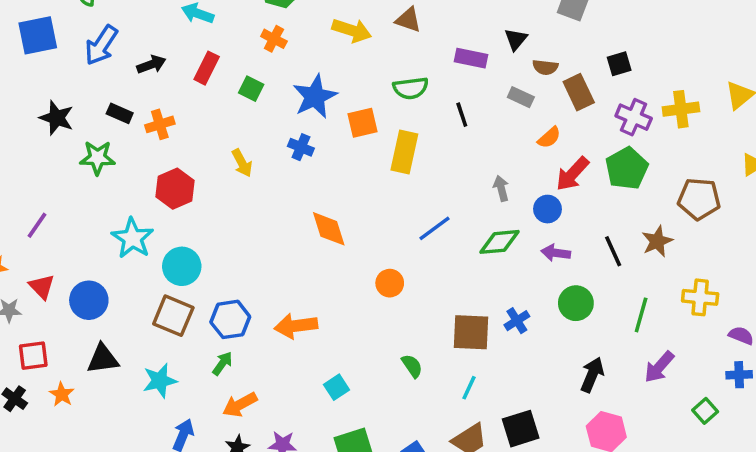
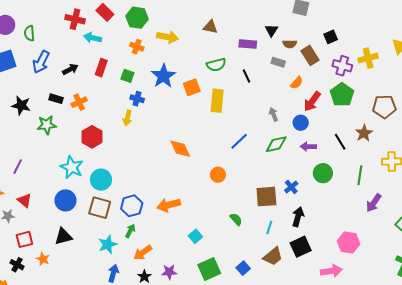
yellow arrow: (352, 30) -> (168, 37), moved
blue cross: (301, 147) -> (137, 99), moved
yellow arrow: (242, 163) -> (127, 118), turned 49
blue circle: (89, 300) -> (65, 200), moved
black arrow: (592, 375) -> (298, 217), moved
cyan star: (160, 381) -> (108, 244), moved

